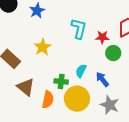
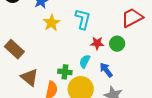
red star: (102, 37) -> (97, 43), moved
yellow star: (42, 47) -> (51, 23), moved

